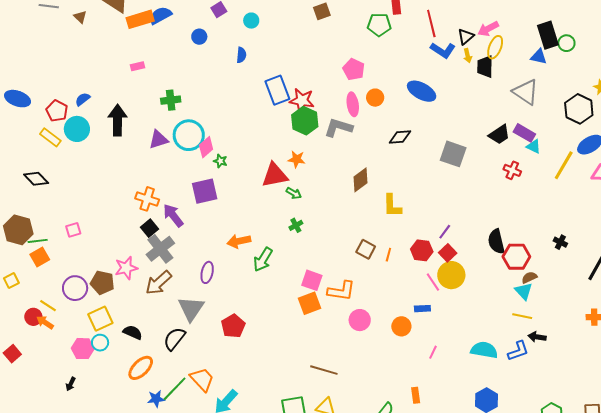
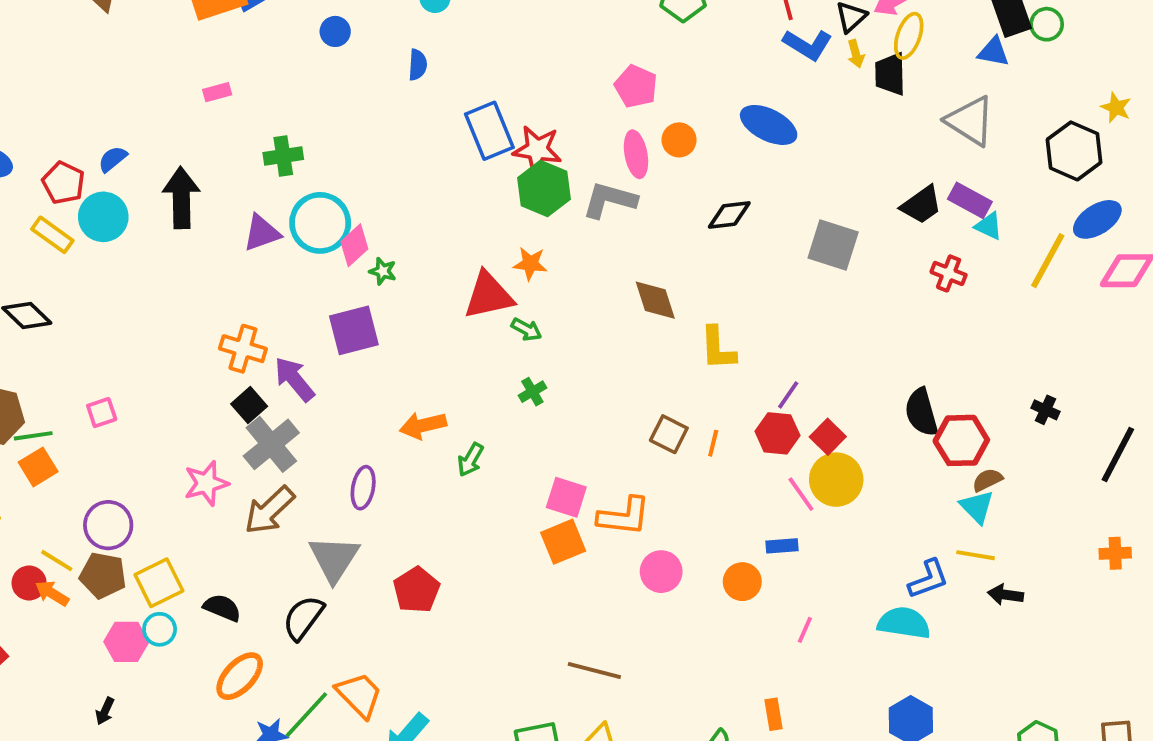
brown diamond: (361, 180) -> (655, 300), turned -70
purple line: (445, 232) -> (788, 395), moved
green arrow: (263, 260) -> (470, 460), size x0.7
brown pentagon: (102, 283) -> (103, 575), moved
blue L-shape: (518, 351) -> (928, 579), moved

